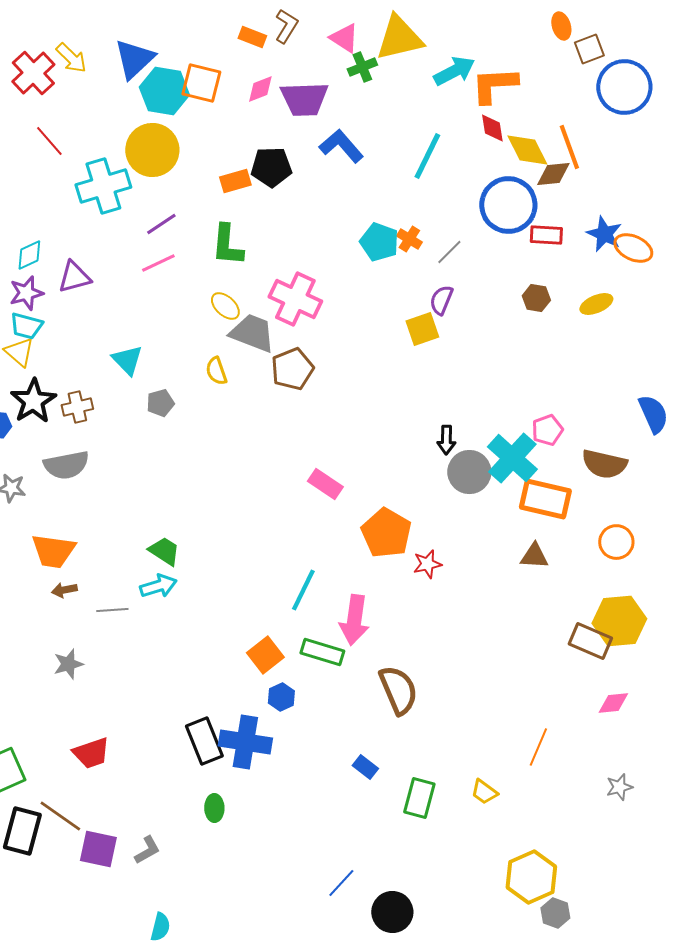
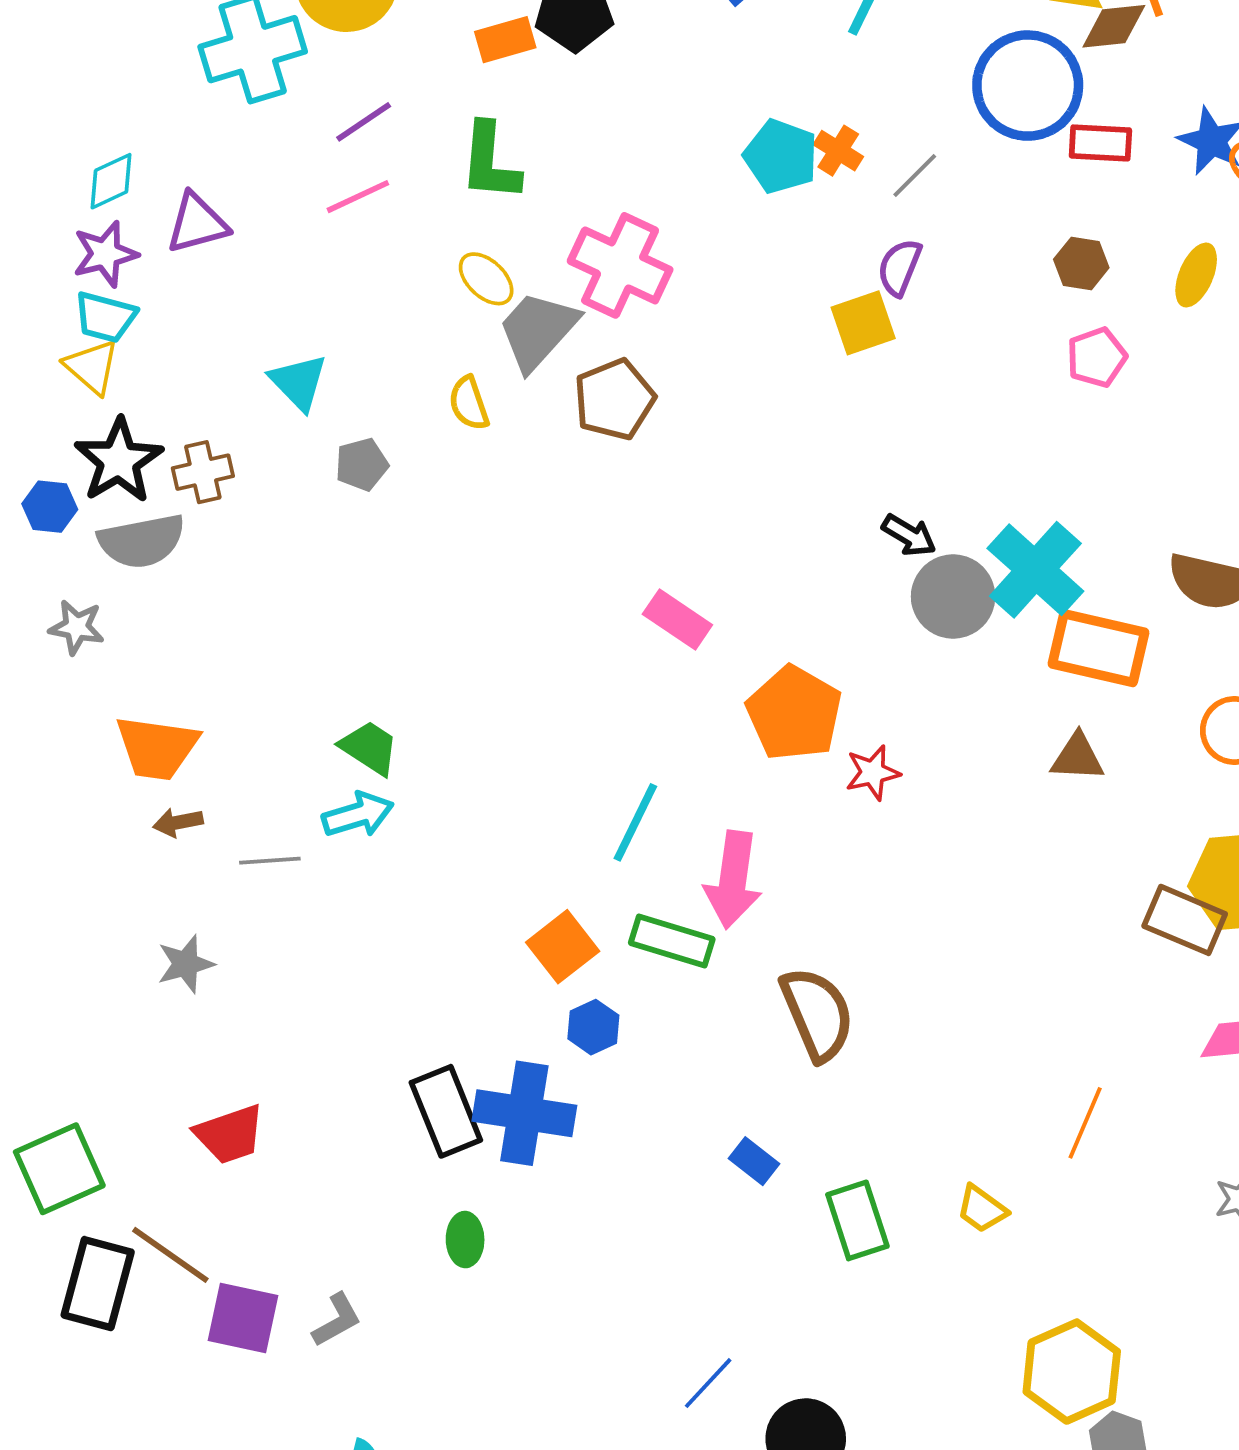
yellow ellipse: (596, 304) -> (1196, 275), turned -44
gray trapezoid: (252, 333) -> (538, 330), turned -69
pink pentagon: (547, 430) -> (1097, 357), moved
black arrow: (446, 440) -> (909, 535), turned -60
gray semicircle: (66, 465) -> (142, 541), moved
green rectangle: (419, 798) -> (857, 1220), turned -33

